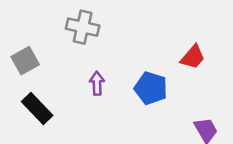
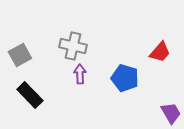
gray cross: (83, 27) -> (73, 46), moved

